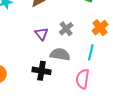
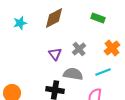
cyan line: (91, 52) -> (103, 72), turned 56

